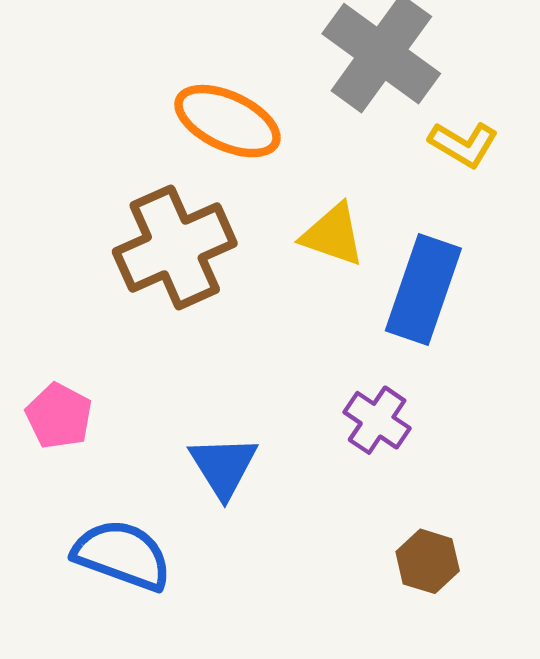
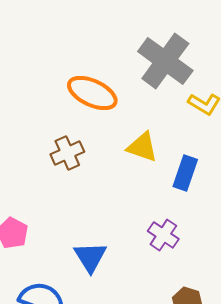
brown cross: (175, 247) -> (67, 153), size x0.6
blue rectangle: (423, 290) -> (185, 173), size x0.7

